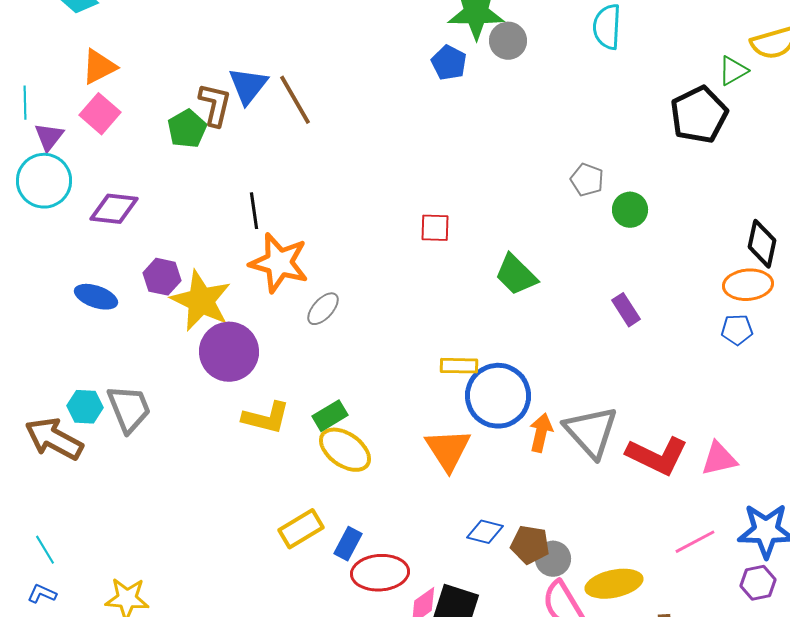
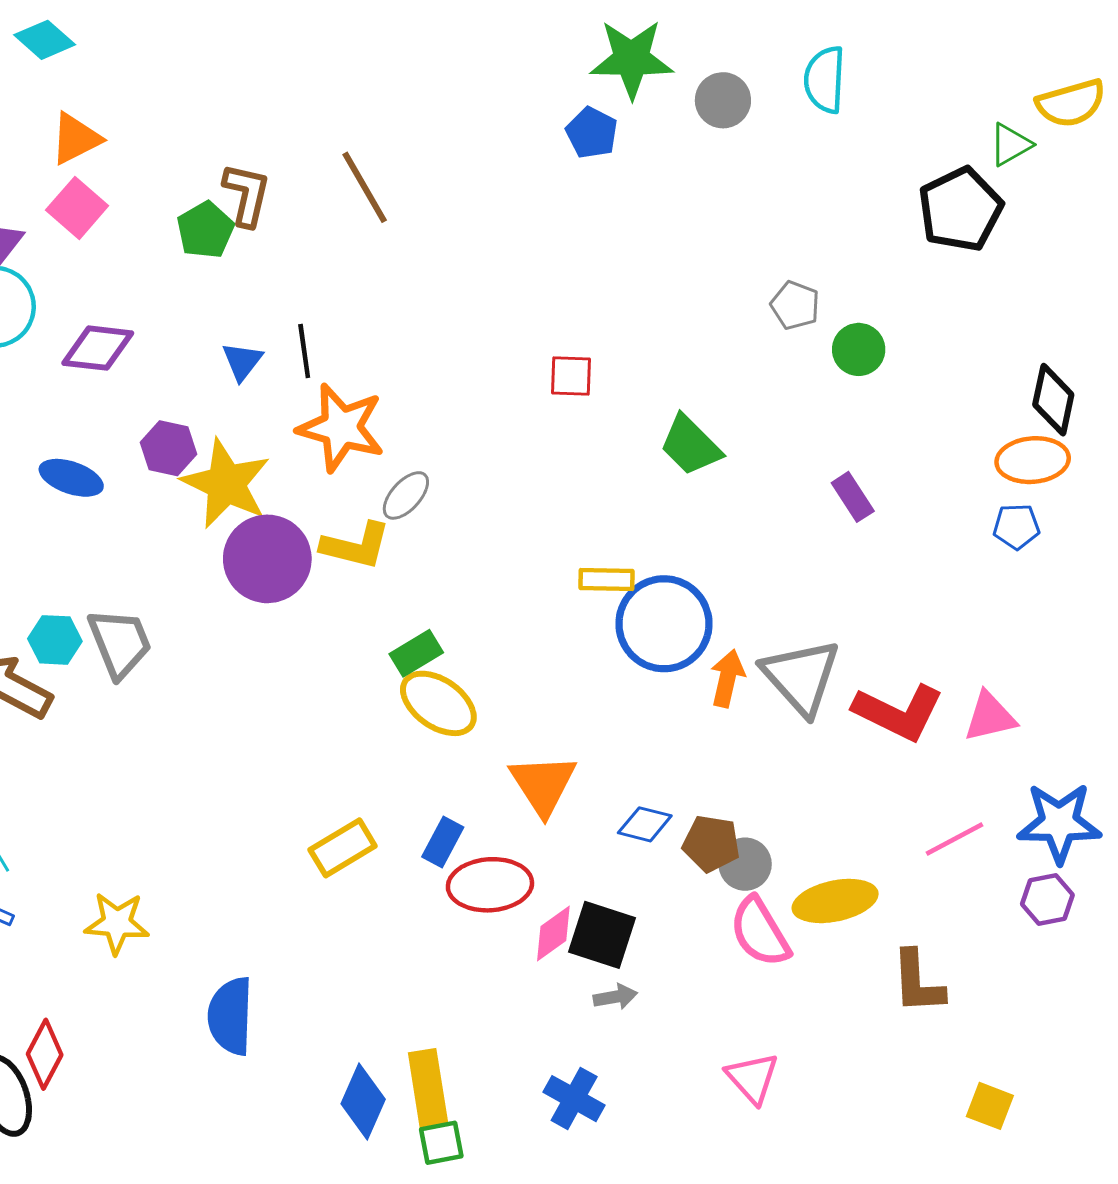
gray circle: (508, 41) -> (723, 100), moved
blue triangle: (248, 86) -> (242, 361), moved, size x0.7
yellow L-shape: (266, 418) -> (356, 546), moved
orange triangle: (448, 450) -> (543, 784), moved
yellow rectangle: (301, 529) -> (343, 848), moved

